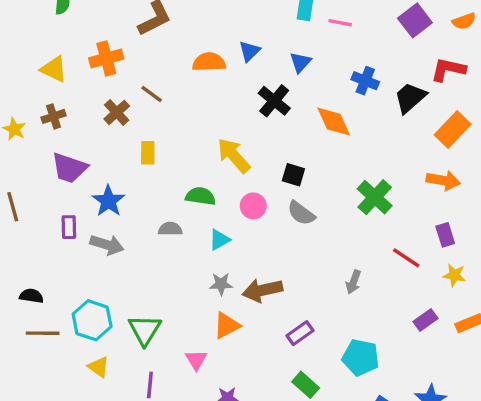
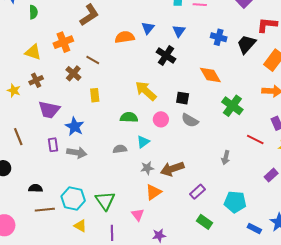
orange diamond: (334, 122) -> (210, 75), moved
gray semicircle: (170, 229) -> (120, 149), moved

